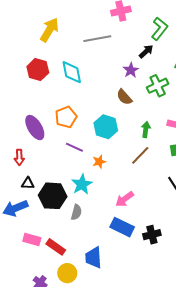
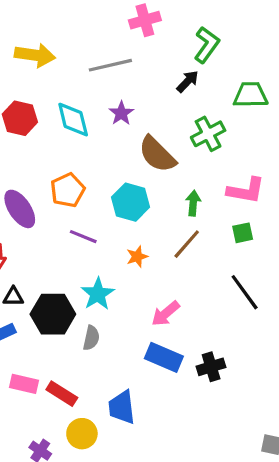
yellow arrow: (49, 30) -> (35, 55), turned 70
purple star: (131, 70) -> (121, 113), moved
brown semicircle: (124, 97) -> (157, 154), size x1.5
orange star: (99, 162) -> (137, 257), moved

